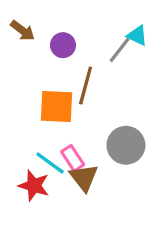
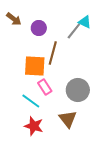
pink rectangle: (73, 158) -> (45, 87), moved
brown triangle: (84, 178) -> (68, 119), moved
red star: (34, 186) -> (34, 126), moved

